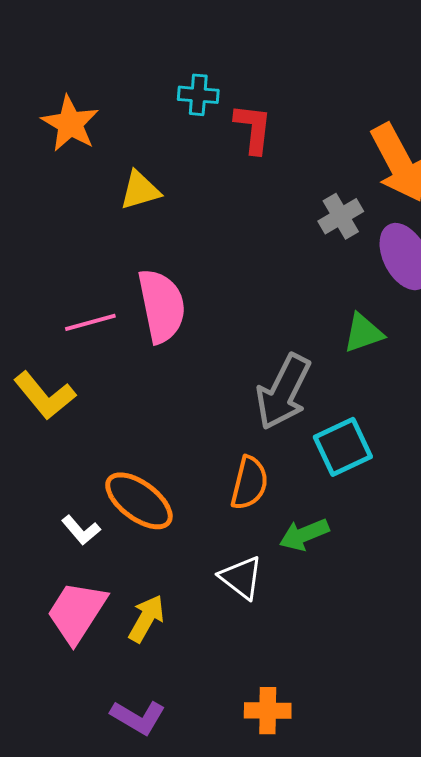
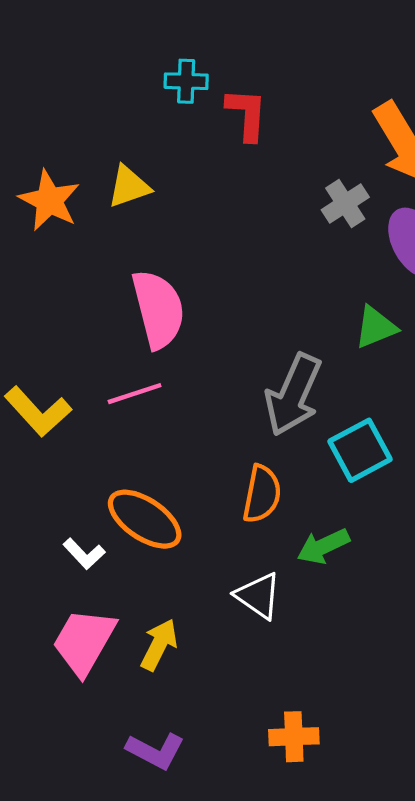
orange star: (70, 124) -> (49, 200), moved
pink line: (90, 322) -> (135, 394), moved

